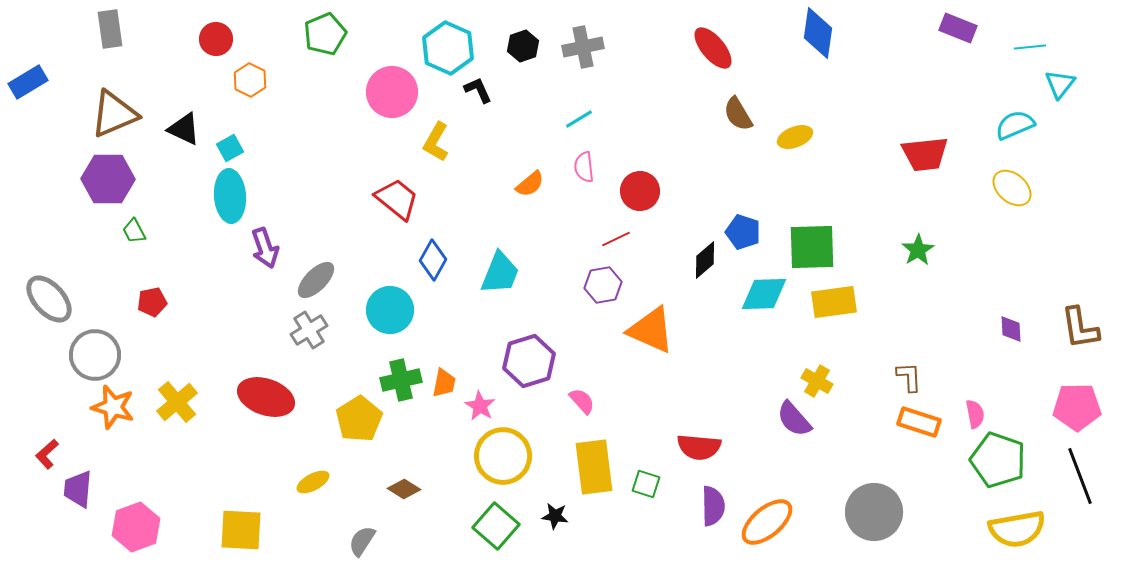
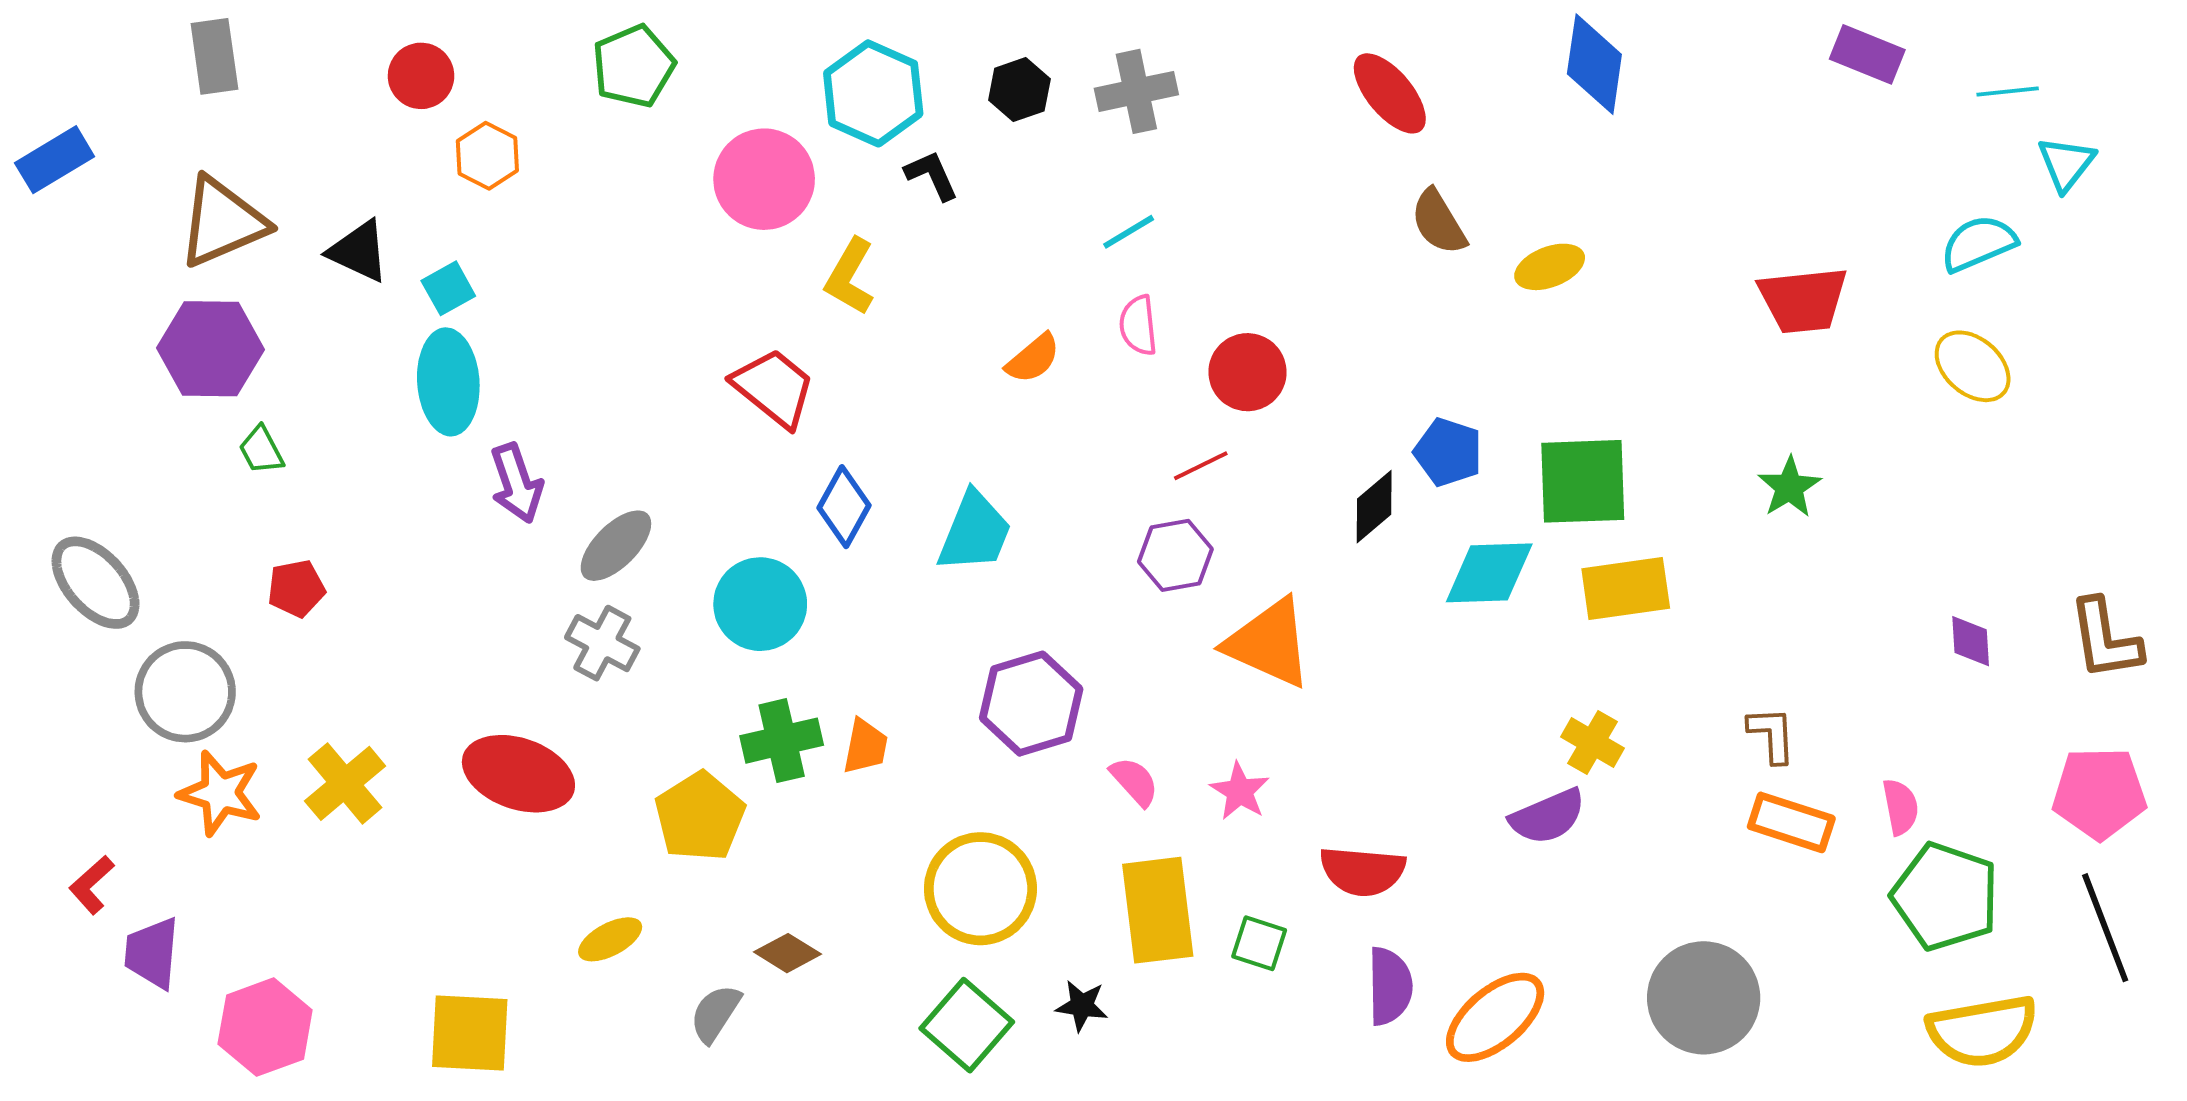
gray cross: (309, 330) -> (602, 643), turned -30
pink star: (480, 406) -> (1240, 791), moved
purple semicircle: (794, 419) -> (1548, 817), turned -72
gray semicircle: (362, 541) -> (715, 1013), moved

